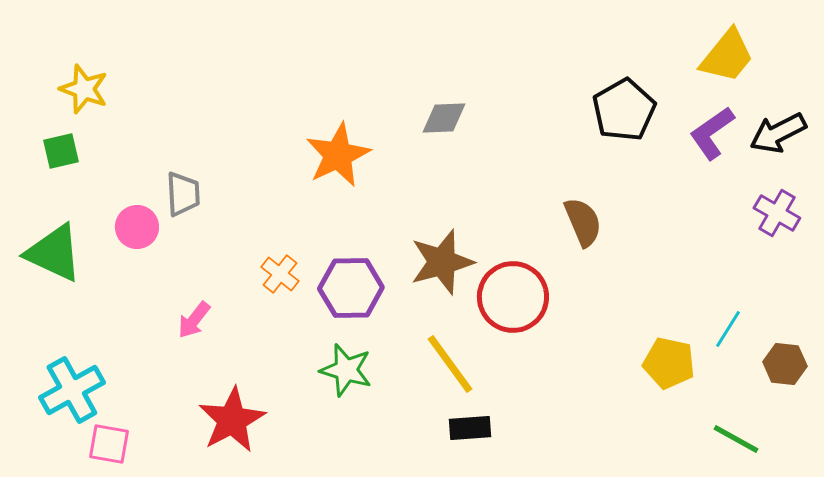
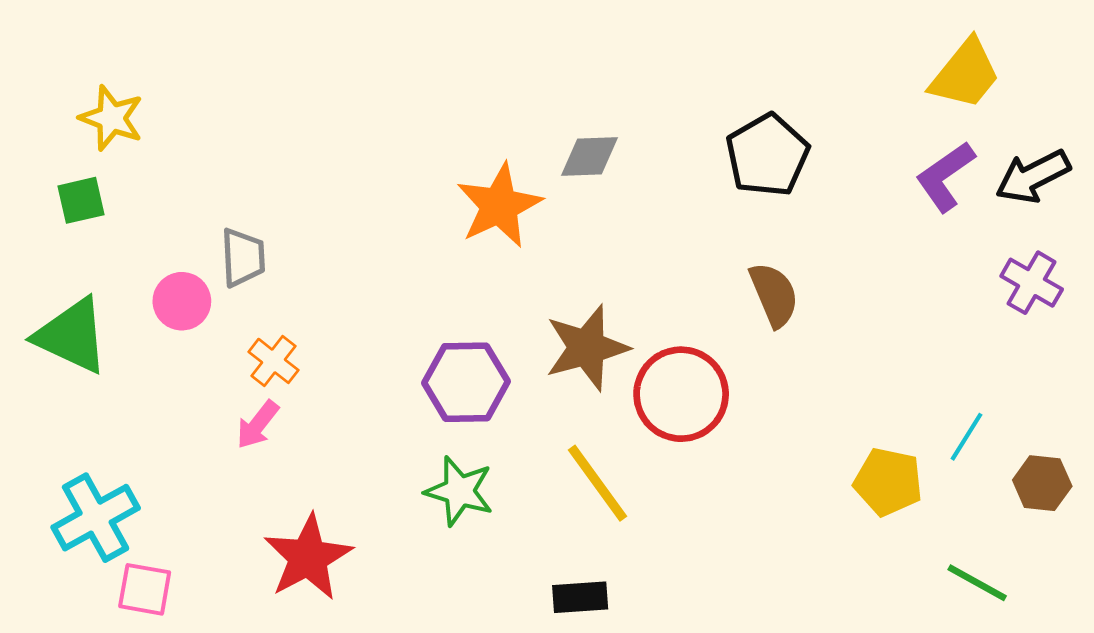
black pentagon: (624, 110) -> (767, 155), moved
orange star: (338, 155) -> (499, 206), moved
orange cross: (280, 274) -> (273, 361), moved
black rectangle: (470, 428) -> (580, 597), moved

